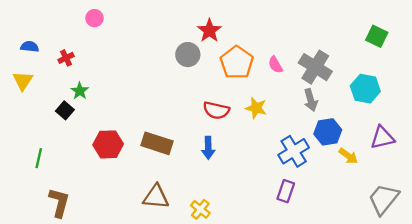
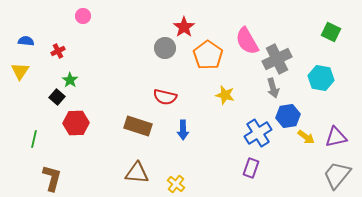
pink semicircle: (275, 65) -> (247, 41), moved, size x1.8
gray cross: (315, 67) -> (277, 59), turned 32
red semicircle: (216, 110) -> (165, 97), moved
purple triangle: (382, 138) -> (336, 137), moved
red hexagon: (108, 144) -> (76, 123), moved

